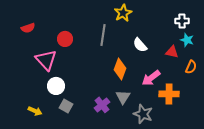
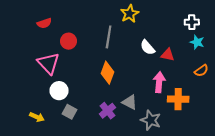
red semicircle: (28, 28) -> (44, 23), moved
red triangle: (172, 52) -> (168, 55), moved
orange semicircle: (191, 67) -> (201, 71), turned 32
orange diamond: (120, 69) -> (108, 73), moved
pink arrow: (151, 78) -> (159, 82), turned 132
gray triangle: (123, 97) -> (130, 102), turned -35

